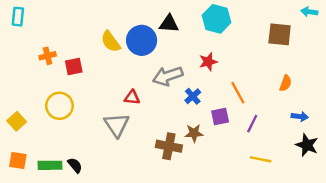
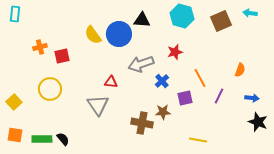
cyan arrow: (309, 12) -> (250, 13), moved
brown square: (280, 34) -> (221, 21), moved, turned -30
purple line: (252, 124) -> (219, 96), moved
yellow line: (261, 159) -> (198, 140), moved

